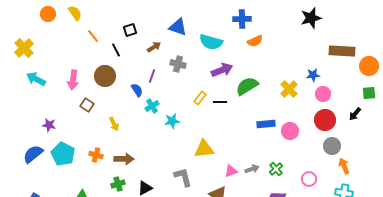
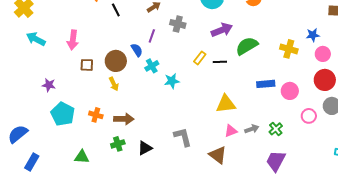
brown circle: (105, 76) -> (116, 61), moved
yellow cross: (289, 89) -> (289, 49), turned -30
brown square: (87, 105) -> (87, 65), turned -32
yellow triangle: (204, 149) -> (226, 104), moved
blue semicircle: (33, 154) -> (18, 134), moved
pink circle: (309, 179) -> (309, 116), moved

